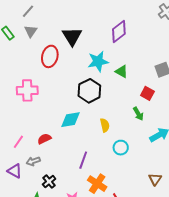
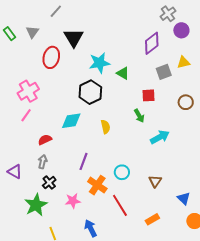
gray line: (28, 11) -> (56, 11), moved
purple diamond: (119, 32) -> (152, 43), moved
pink cross: (27, 90) -> (28, 91), turned -30
red square: (147, 93) -> (148, 95), turned -32
pink line: (18, 142) -> (26, 115), moved
cyan circle: (121, 148) -> (122, 172), moved
gray arrow: (33, 161) -> (43, 162), moved, turned 120

